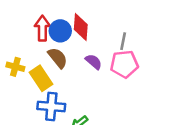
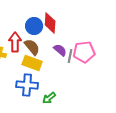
red arrow: (42, 28) -> (15, 42), moved
gray line: (123, 41) -> (70, 56), moved
yellow rectangle: (41, 78) -> (32, 63), moved, turned -36

